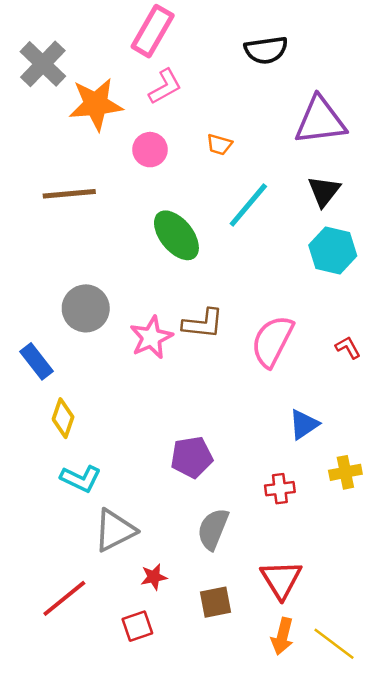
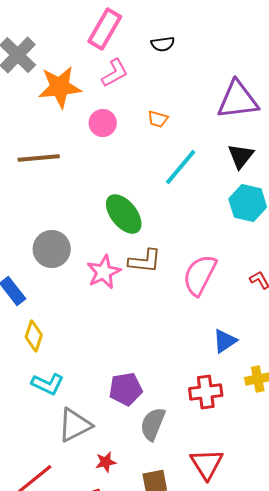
black semicircle: (266, 50) -> (163, 44), moved, size x0.7
green ellipse: (176, 235) -> (124, 214), moved
purple pentagon: (192, 457) -> (126, 389), moved
red cross: (280, 489) -> (206, 392), size x1.4

